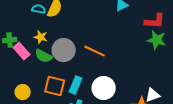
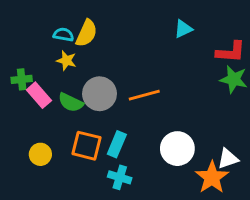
yellow star: (41, 37) -> (66, 61), moved
orange line: (95, 51) -> (144, 95), turned -40
white circle: (104, 88) -> (177, 149), moved

